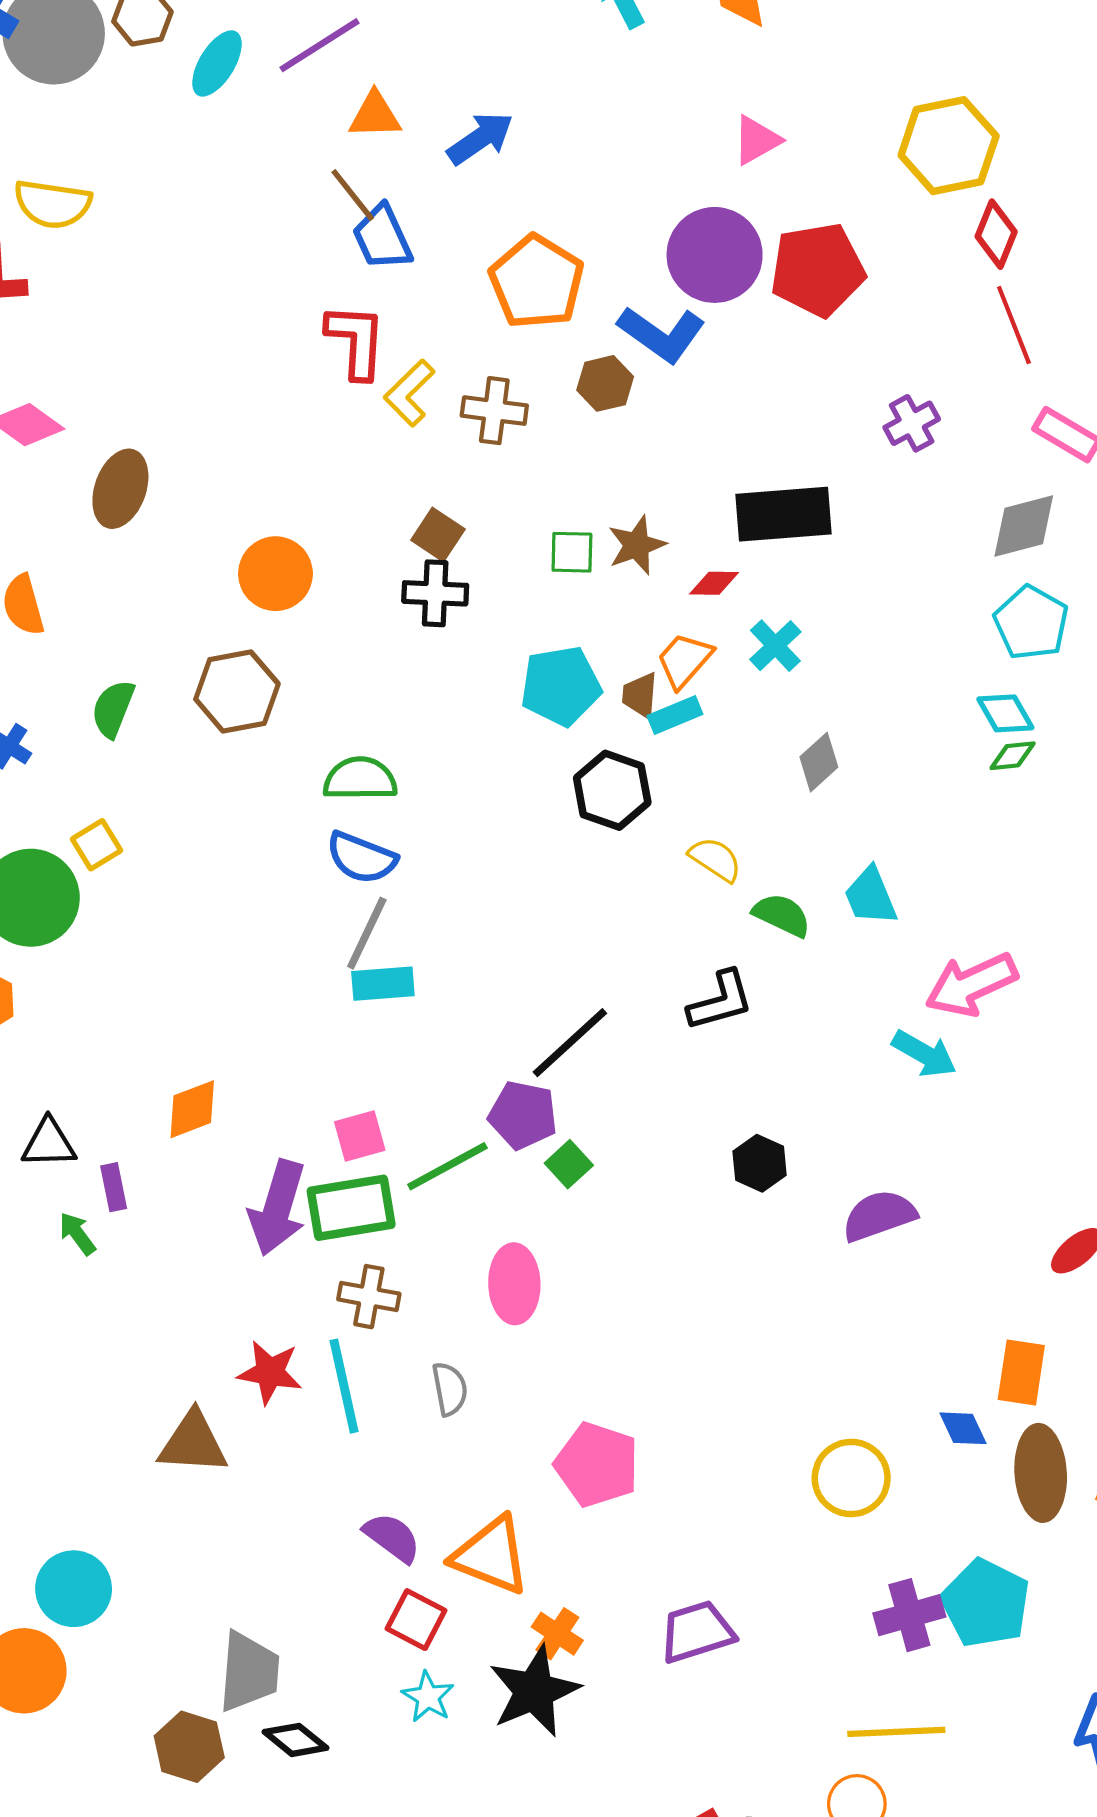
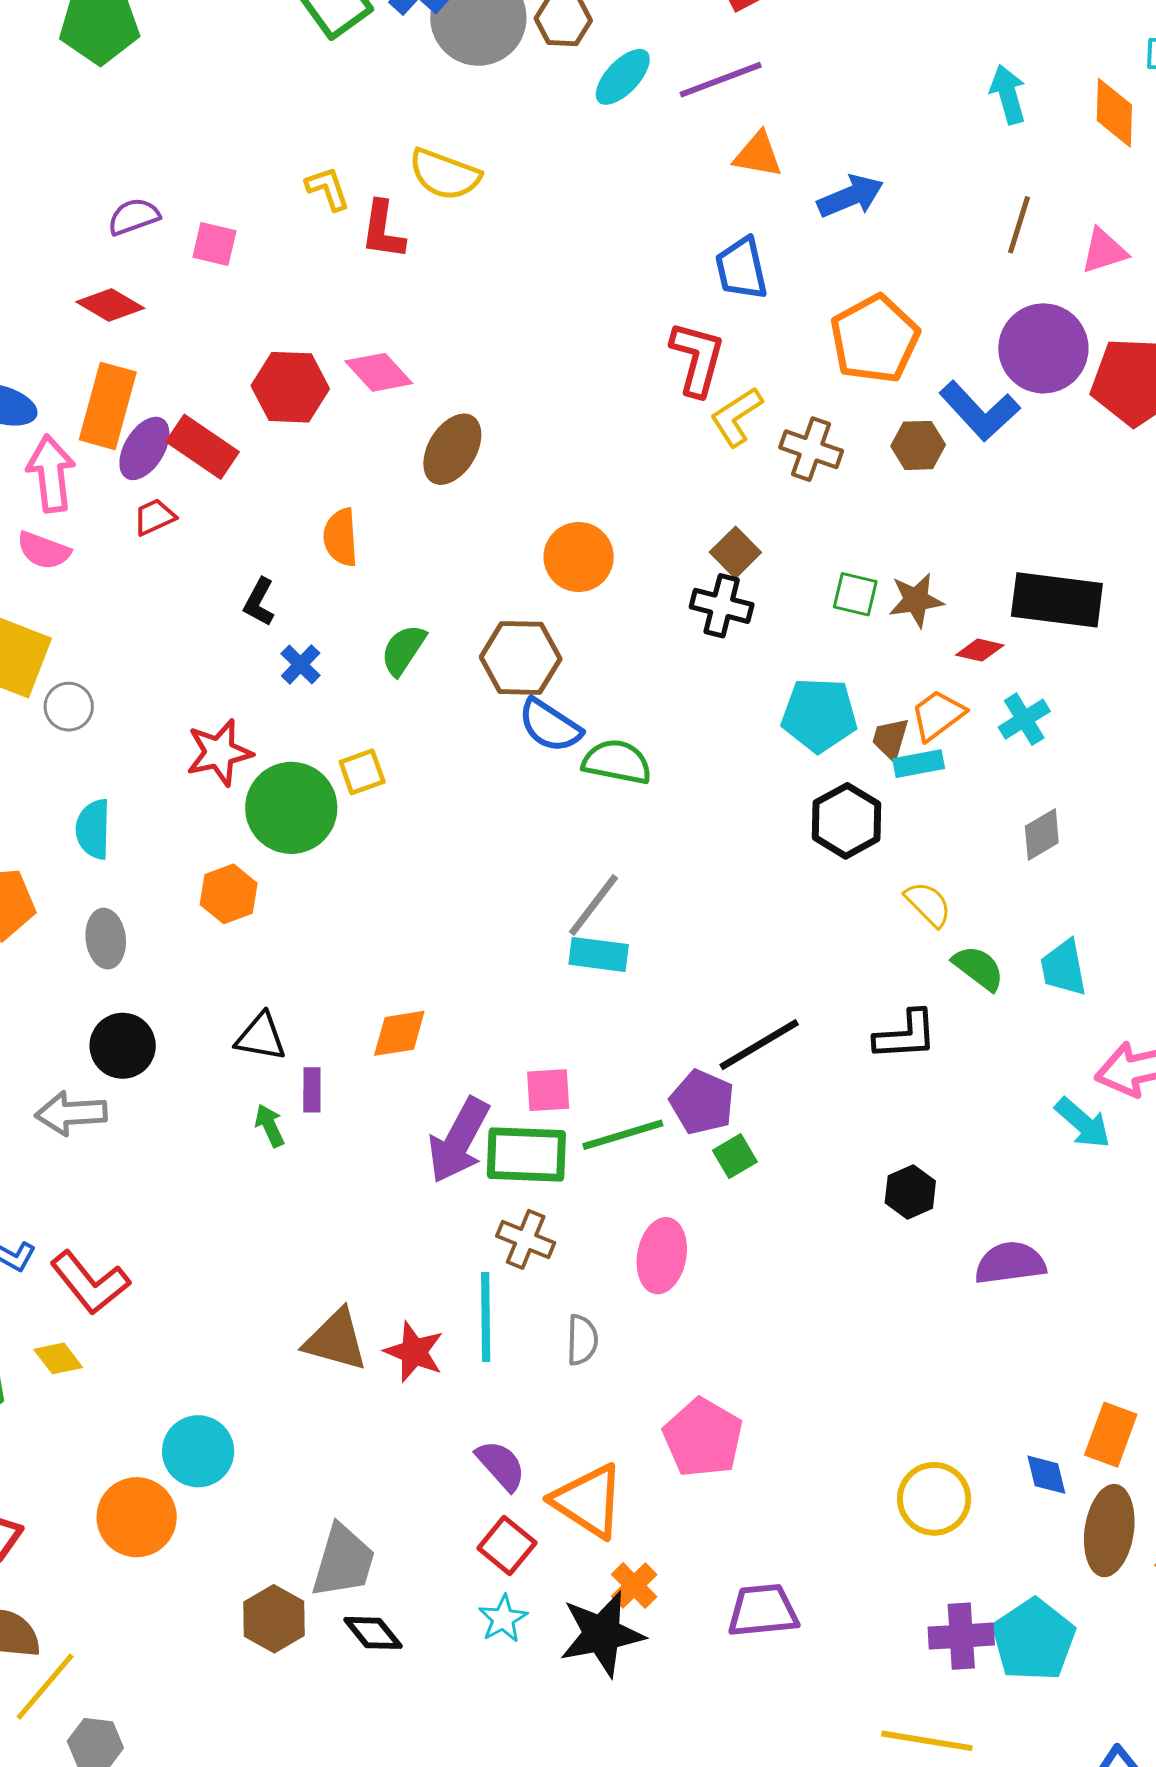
brown line: (353, 195) -> (1019, 225), moved, turned 44
blue semicircle: (361, 858) -> (550, 726), moved
red star: (270, 1372) -> (414, 1352), moved

